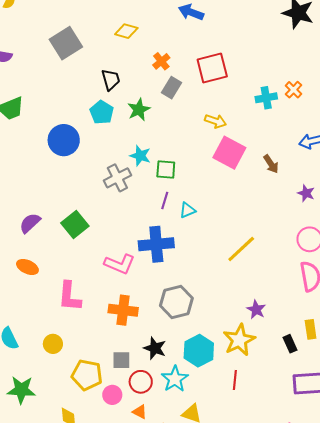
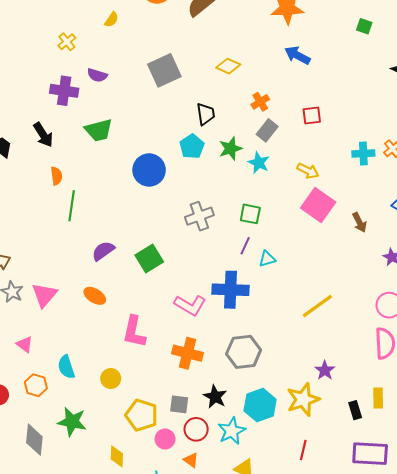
red square: (212, 68) -> (312, 116), size x0.6
cyan star: (140, 156) -> (259, 163), moved
red line: (235, 380) -> (303, 450), moved

